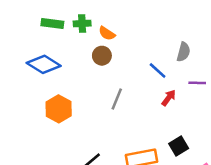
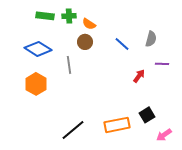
blue line: (158, 71) -> (122, 44), moved
gray line: (117, 99) -> (69, 65), moved, turned -30
orange hexagon: (59, 109) -> (36, 84), moved

